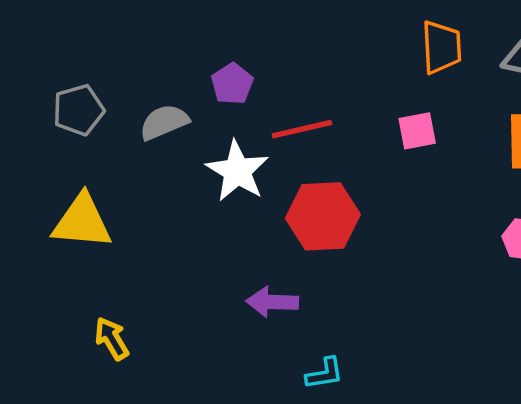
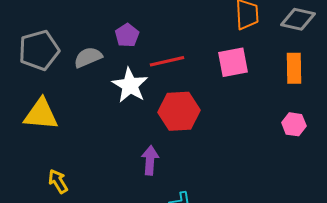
gray pentagon: (79, 110) -> (39, 50), size x1.4
pink square: (417, 131) -> (233, 62), size x1.4
purple arrow: (272, 302) -> (150, 160), turned 92

